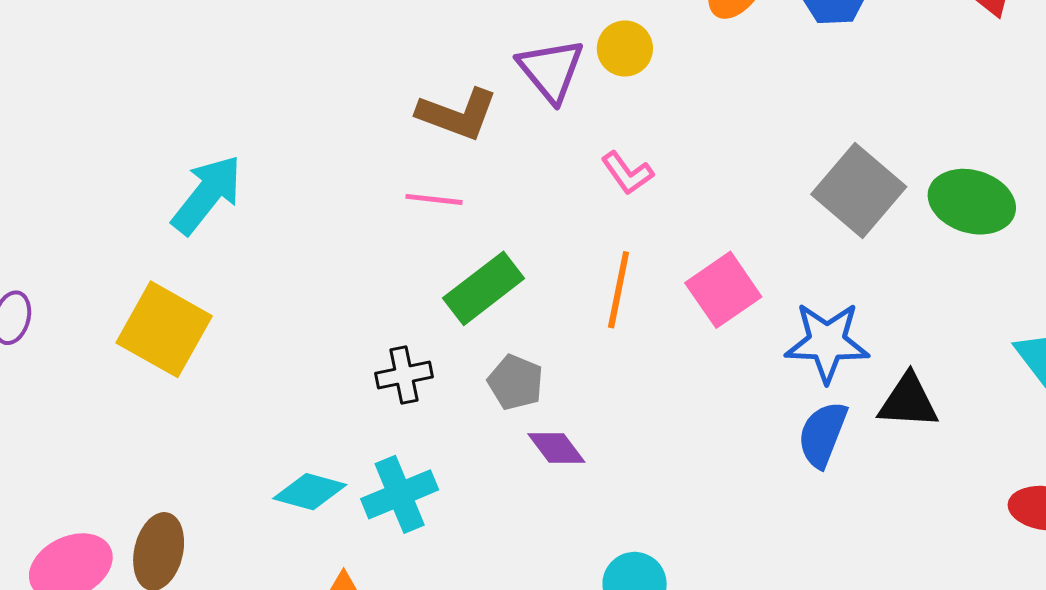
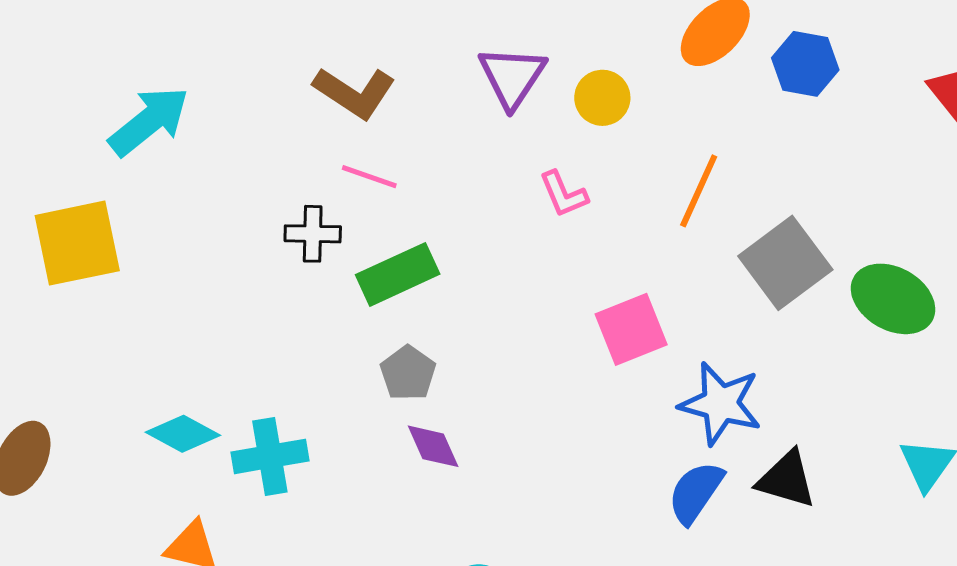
yellow circle: (625, 48) -> (602, 98), moved
brown L-shape: (457, 114) -> (354, 93), moved
orange line: (619, 290) -> (699, 191), moved
yellow square: (164, 329) -> (77, 243), turned 36
black cross: (404, 375) -> (313, 234), moved

